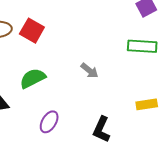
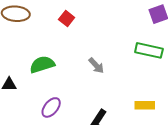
red square: (32, 31) -> (67, 19), moved, size x0.7

